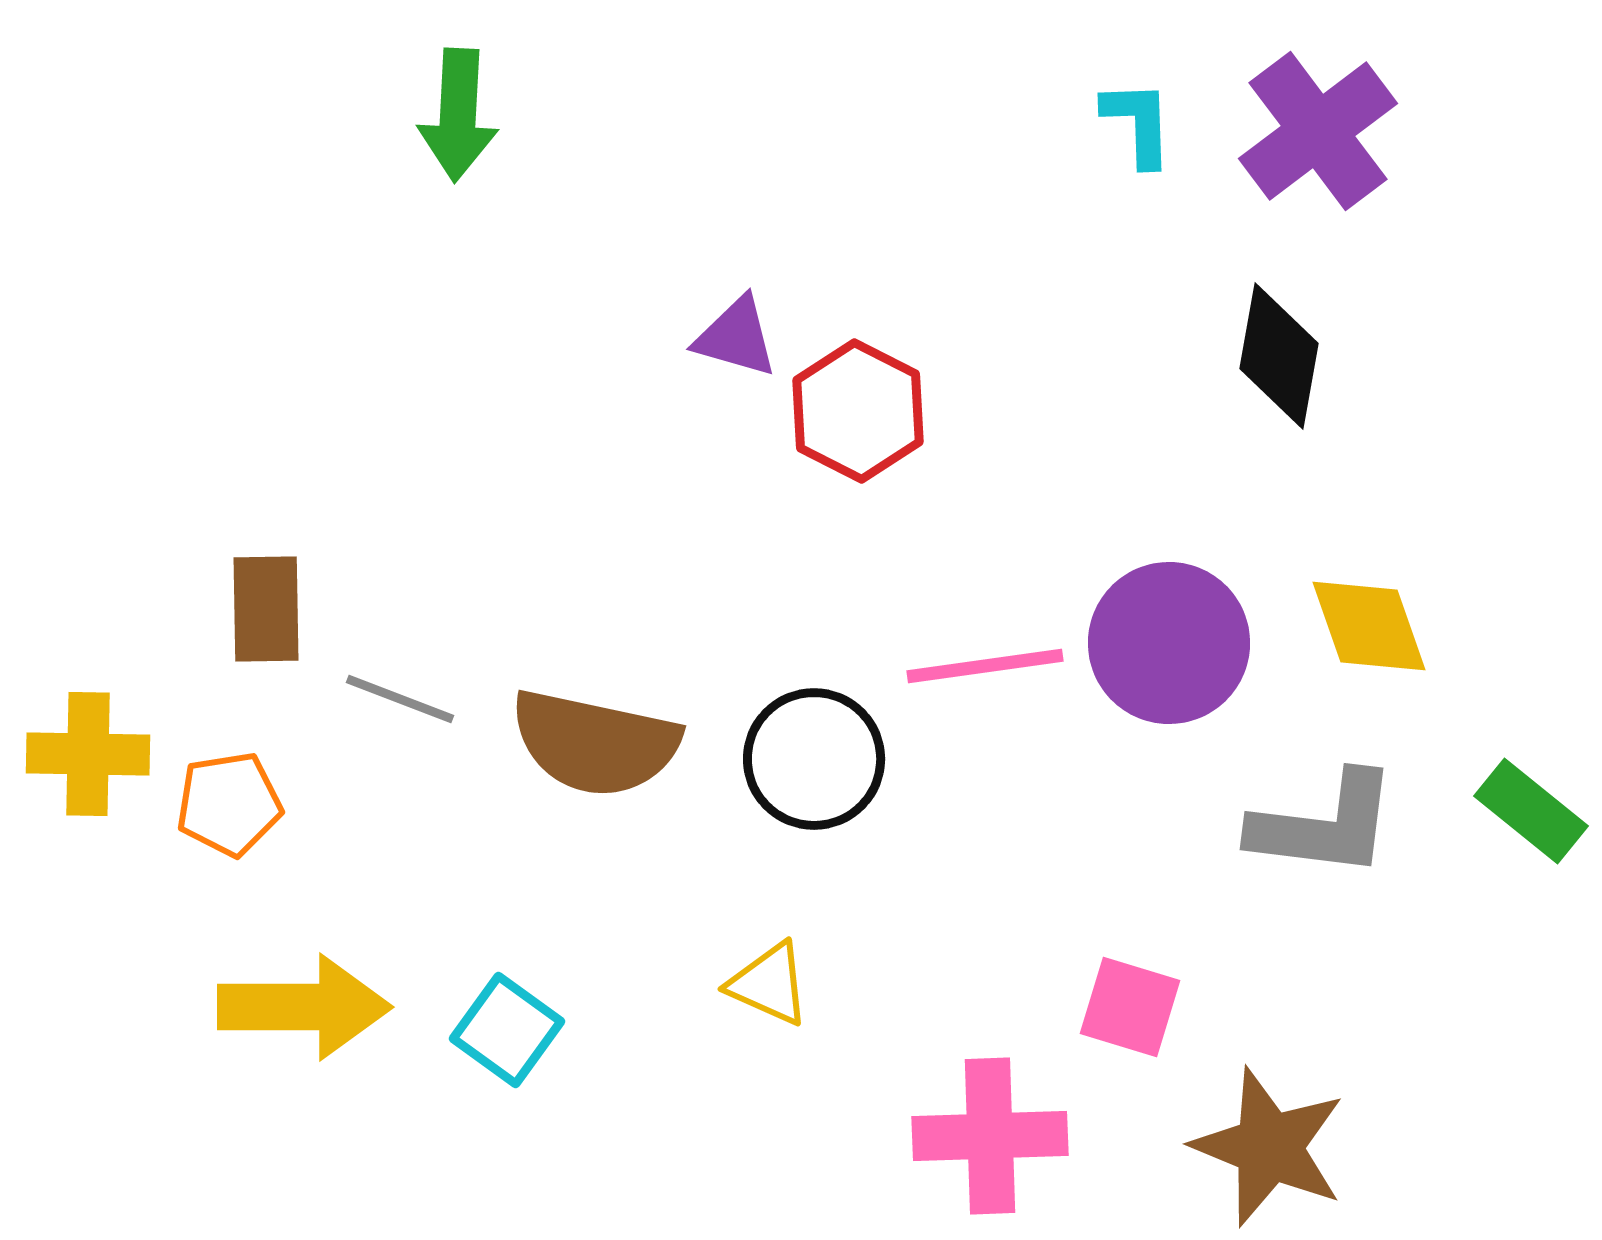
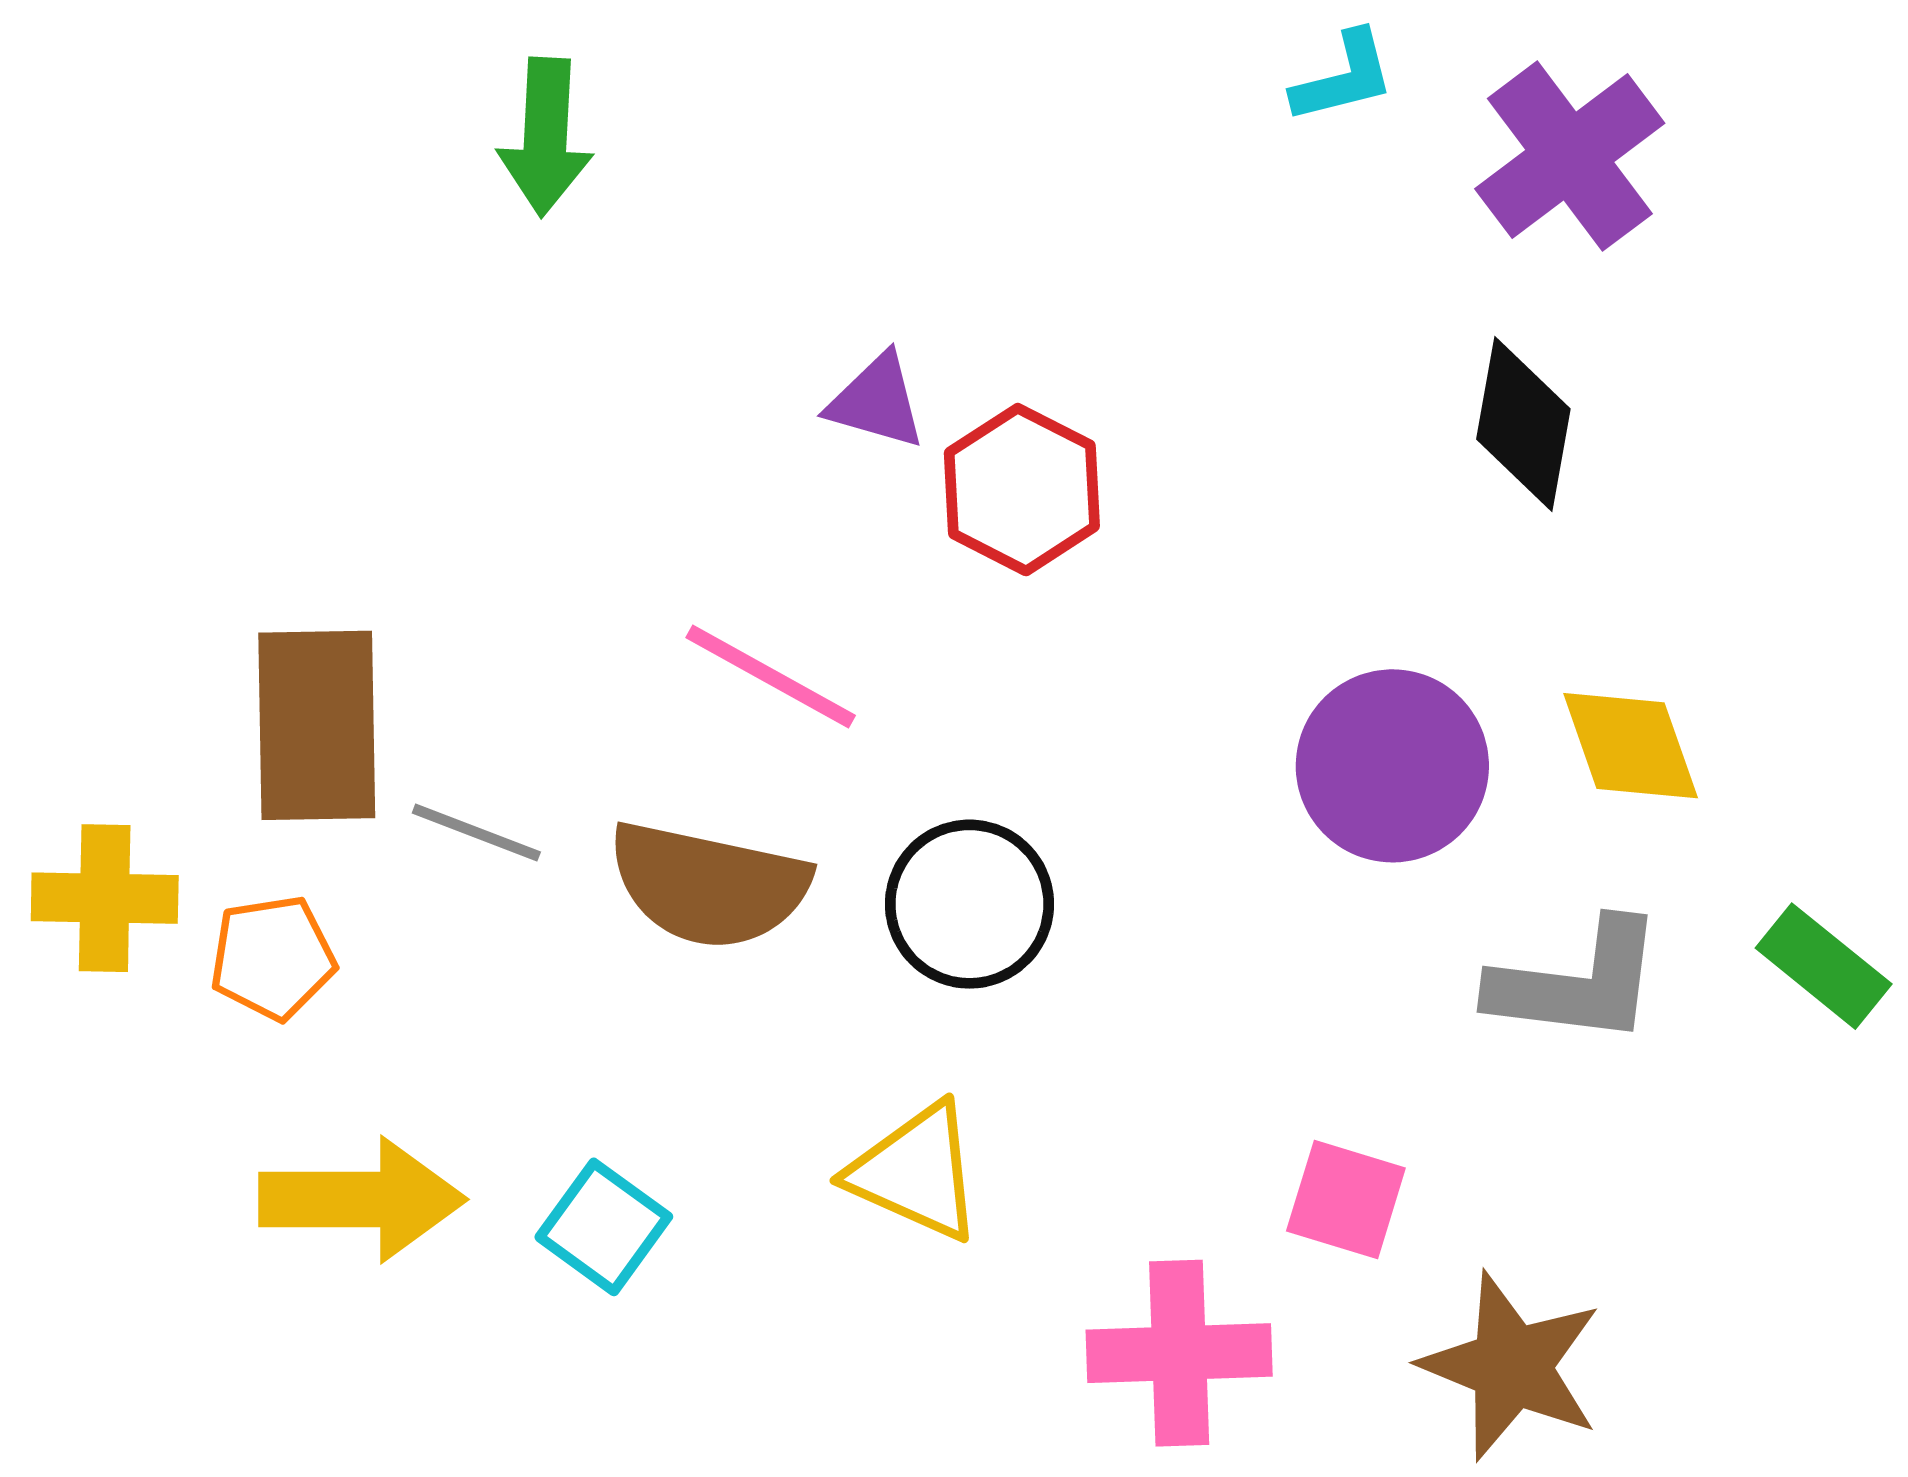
cyan L-shape: (1138, 123) -> (1344, 77), moved, turned 78
brown rectangle: (266, 609) -> (317, 725), size x1.5
pink line: (985, 666) -> (771, 677), moved, turned 37
yellow triangle: (769, 984) -> (916, 1172), size x1.4

